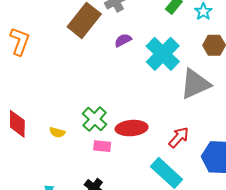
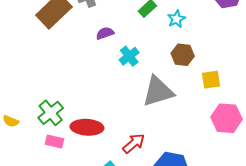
purple semicircle: (123, 40) -> (105, 33), moved
cyan cross: (163, 54) -> (129, 56), size x0.6

